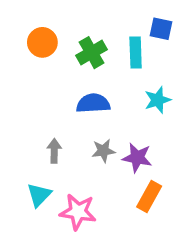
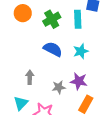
cyan star: (158, 100) -> (81, 51), moved
blue semicircle: (93, 103) -> (53, 49), turned 30
gray star: (103, 151) -> (59, 87), moved

